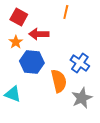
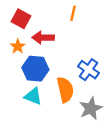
cyan triangle: (13, 94) -> (33, 96), moved

